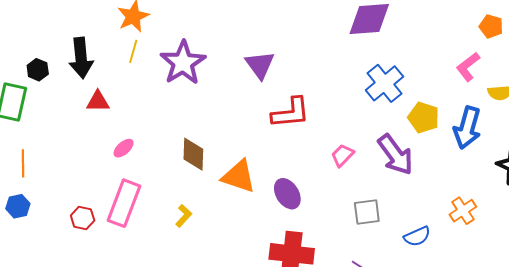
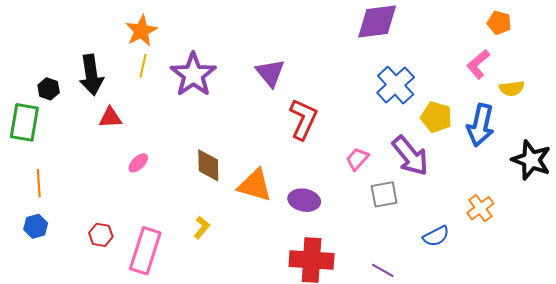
red L-shape: (291, 113) -> (303, 119), turned -57
purple ellipse: (287, 194) -> (304, 200), turned -44
pink rectangle: (124, 203) -> (145, 251), moved
gray square: (367, 212) -> (384, 194), moved

